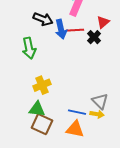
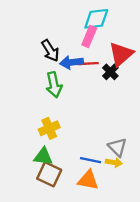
black arrow: (43, 19) -> (50, 51), turned 36
red triangle: (103, 22) -> (121, 54), size x1.6
blue arrow: (61, 29) -> (72, 62), turned 96
green arrow: (29, 48) -> (54, 85), moved

